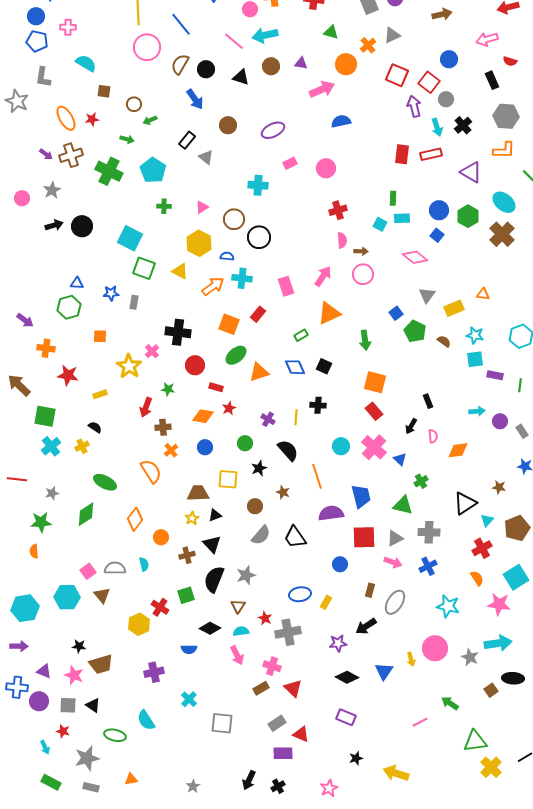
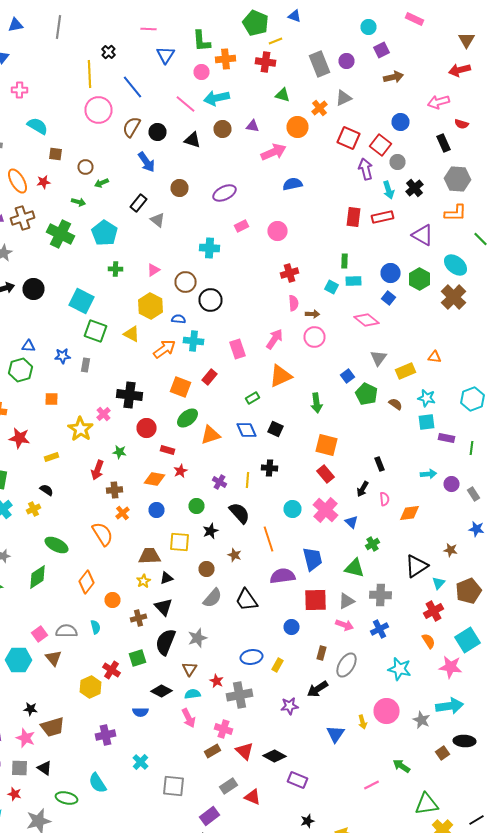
black diamond: (347, 677) -> (274, 756), moved
purple rectangle: (283, 753) -> (210, 816), moved, turned -36

